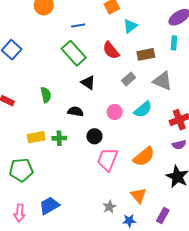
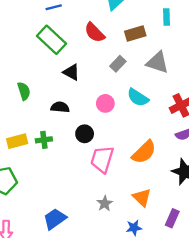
cyan semicircle: (143, 109) -> (138, 97), turned 78
blue trapezoid: (49, 206) -> (55, 219), moved
gray star: (109, 207) -> (105, 203), moved

